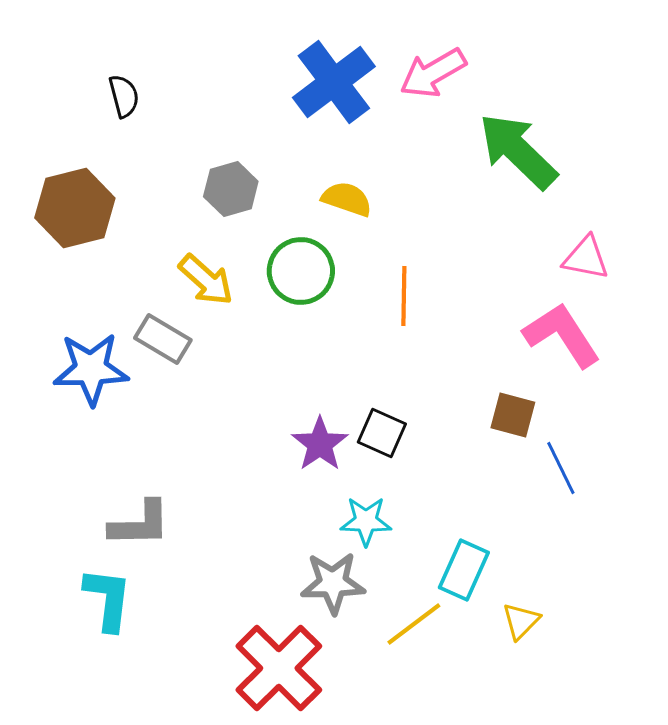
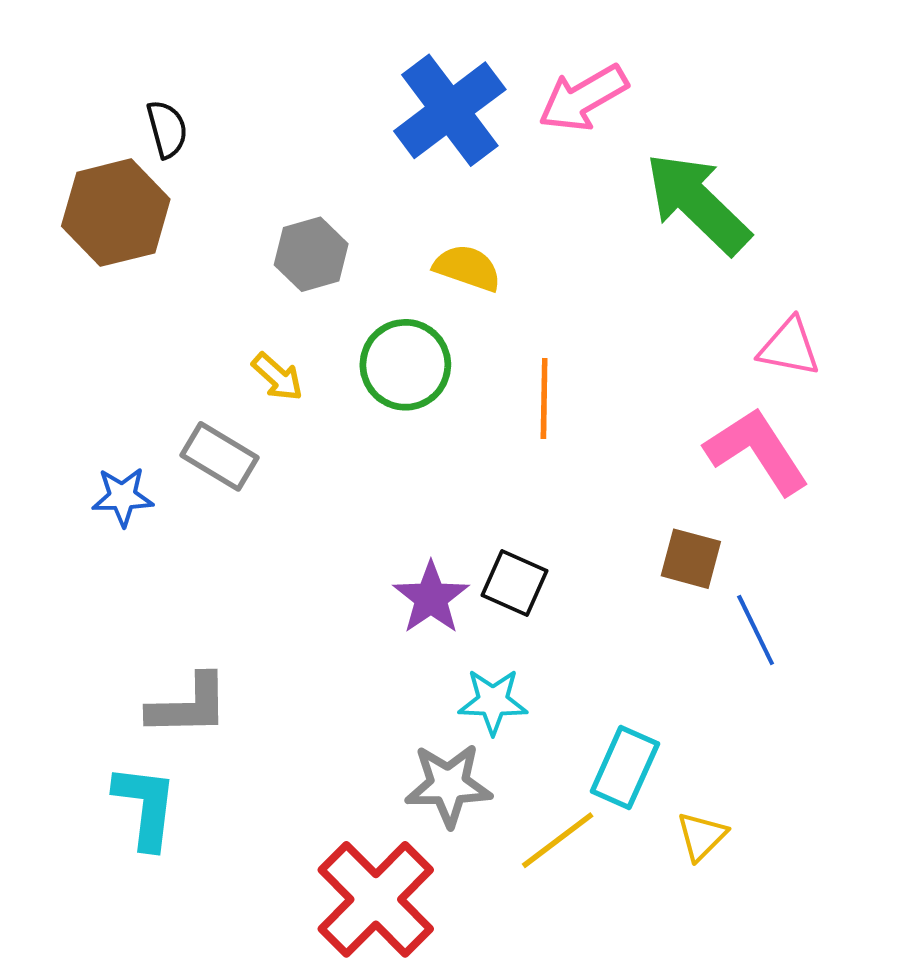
brown hexagon: (75, 208) -> (116, 213), moved
yellow arrow: (206, 280) -> (277, 377), size x0.7
blue star: (91, 369) -> (123, 497), size x0.6

